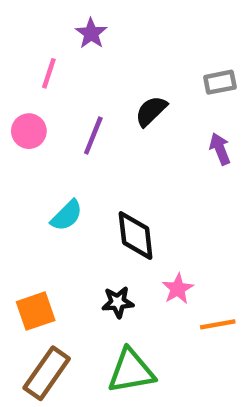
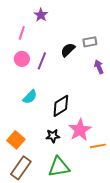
gray rectangle: (220, 82) -> (90, 42), moved
pink circle: (29, 131) -> (22, 59), moved
black diamond: (136, 235) -> (61, 106), turned 65
pink star: (178, 289) -> (80, 130), size x1.6
orange square: (36, 311) -> (16, 140), turned -30

